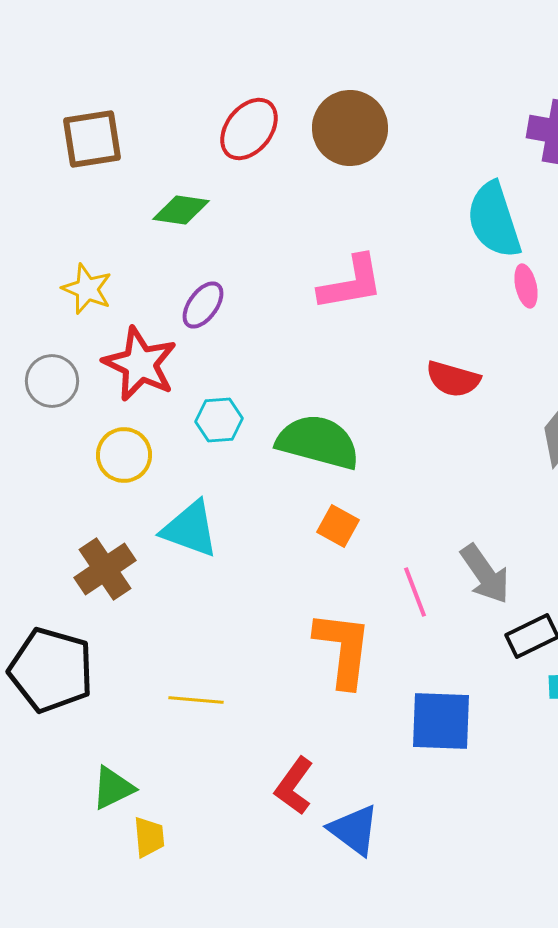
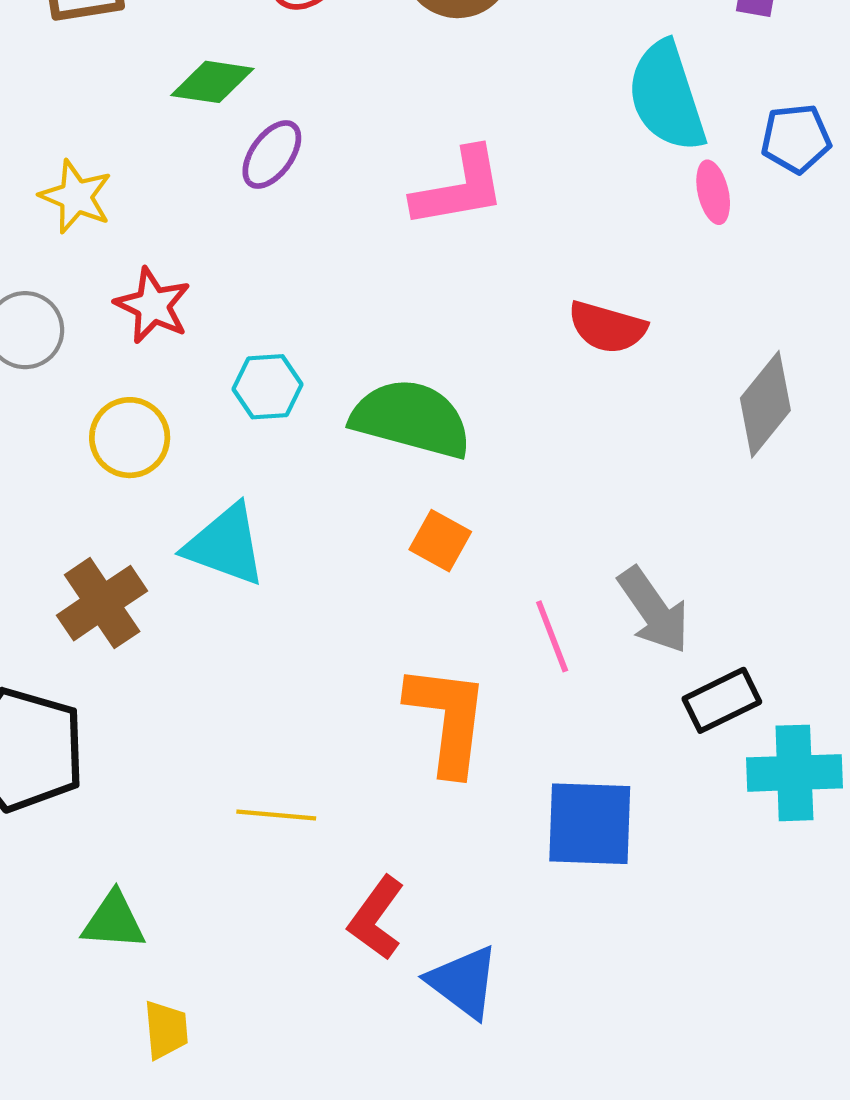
purple ellipse: (203, 305) -> (272, 155), moved
red star: (140, 364) -> (153, 305), size x0.7
yellow line: (196, 700) -> (276, 815), moved
green triangle: (113, 788) -> (114, 921), turned 30
yellow trapezoid: (149, 837) -> (166, 1030), moved

